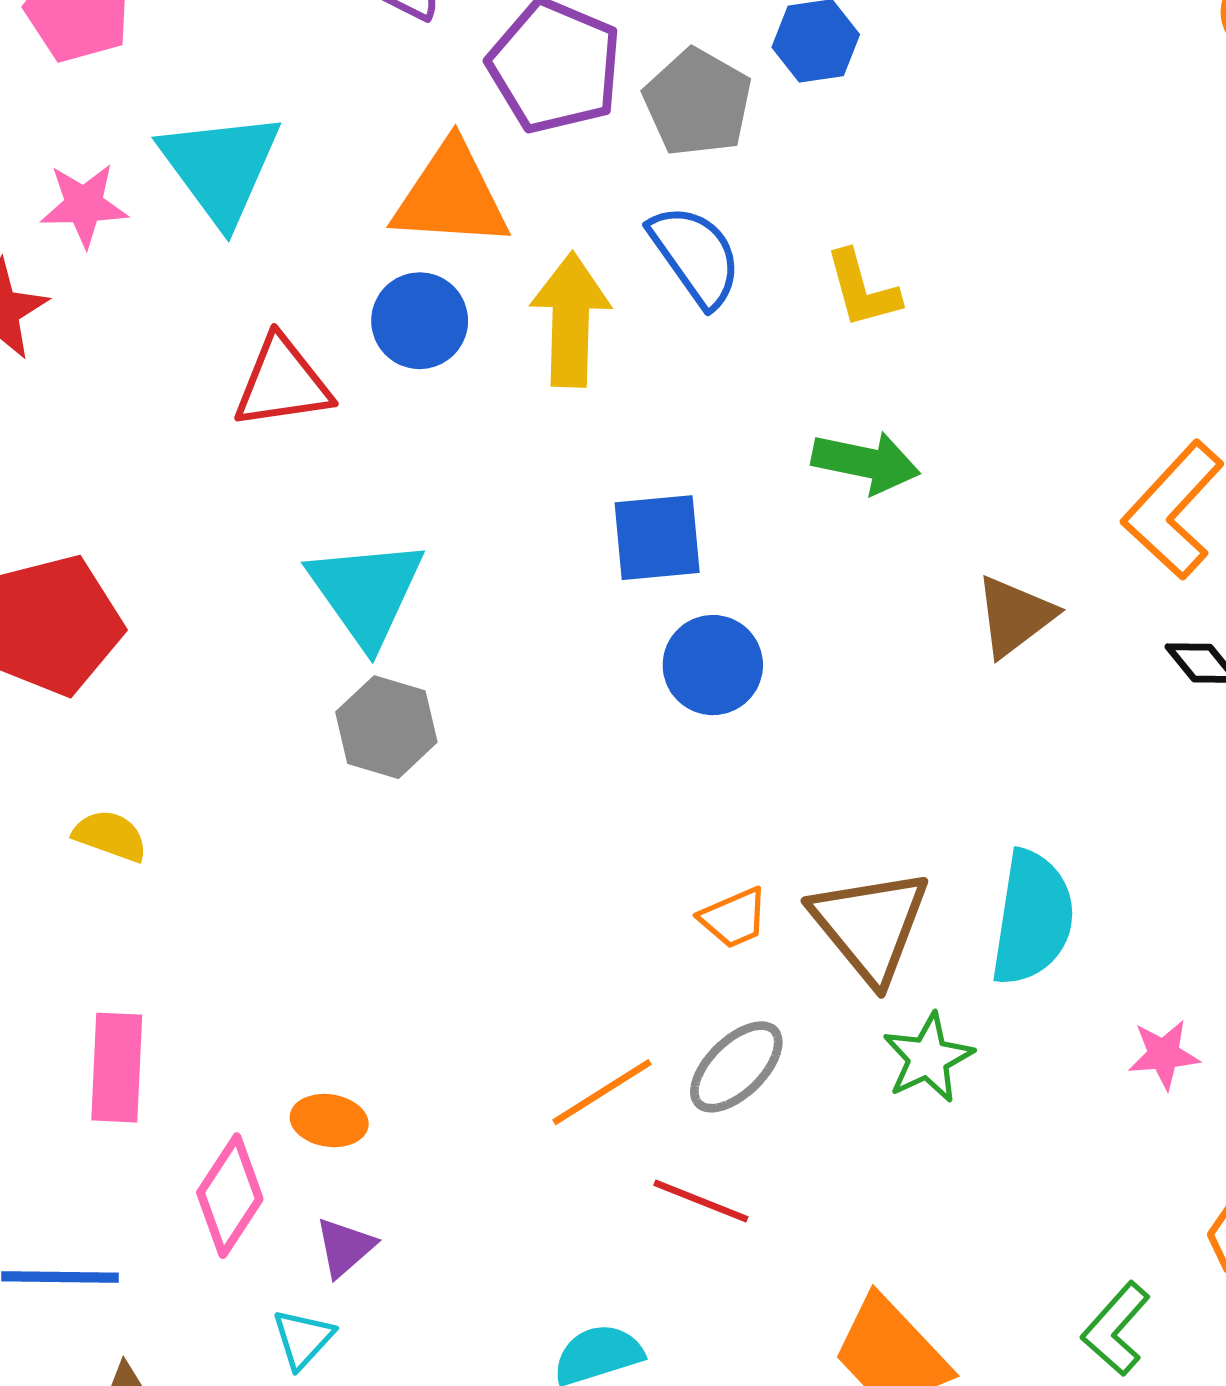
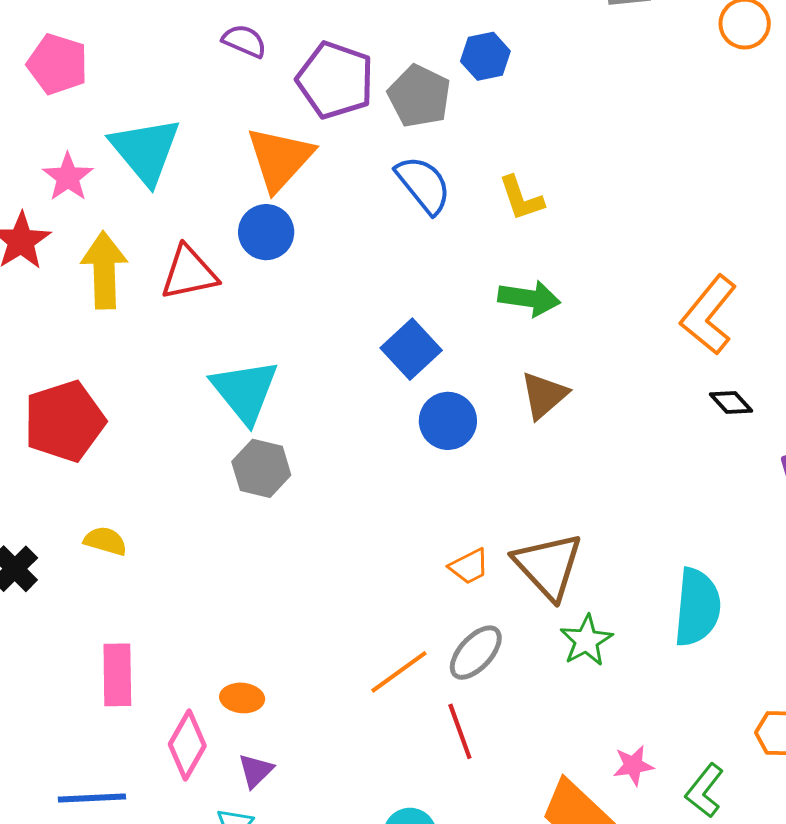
orange triangle: (451, 196) -> (280, 159), turned -48
pink star: (84, 205) -> (68, 177), turned -30
yellow arrow: (571, 320) -> (104, 270), moved
blue square: (657, 538) -> (411, 349), turned -34
brown triangle: (1015, 616) -> (544, 395), moved
cyan semicircle: (1032, 918) -> (697, 607), moved
pink star: (1164, 1054) -> (633, 765), moved
red line: (701, 1201) -> (460, 731), turned 52

